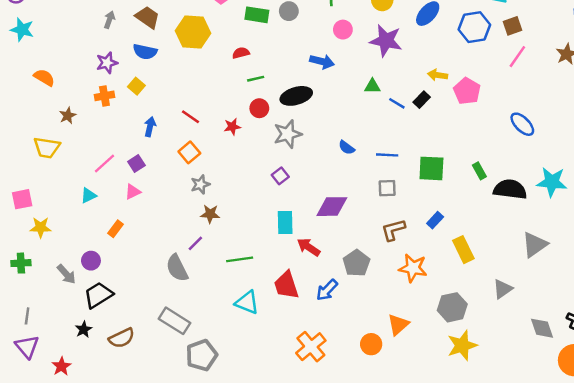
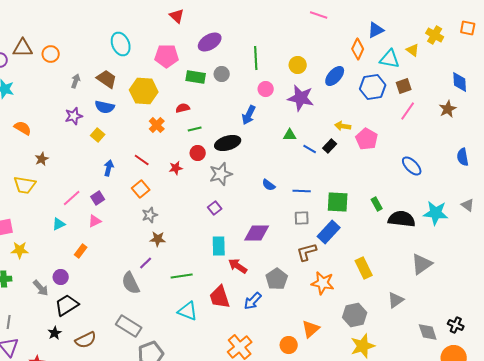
blue arrow: (322, 62) -> (249, 115), turned 102
orange cross: (104, 96) -> (157, 125), moved, turned -35
blue rectangle: (435, 220) -> (329, 232), moved, size x1.6

